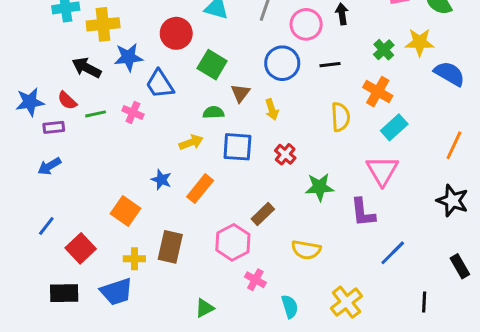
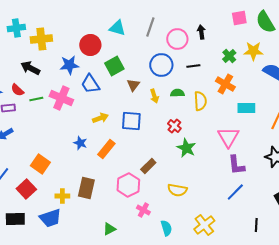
blue star: (128, 57) -> (69, 65), moved
green square: (212, 65) -> (114, 66), turned 30
blue trapezoid: (160, 84) -> (90, 84), moved
pink cross: (133, 112) -> (61, 98), size x1.6
green semicircle: (214, 112) -> (177, 93), moved
cyan rectangle: (394, 127) -> (246, 108), moved, turned 42
red cross: (285, 154) -> (174, 126), moved
green star: (320, 187) -> (186, 148), turned 30
orange square: (125, 211) -> (40, 164), moved
purple L-shape: (363, 212) -> (236, 165), moved

